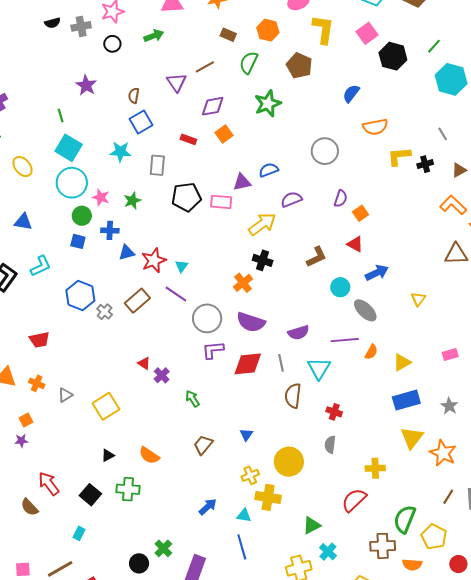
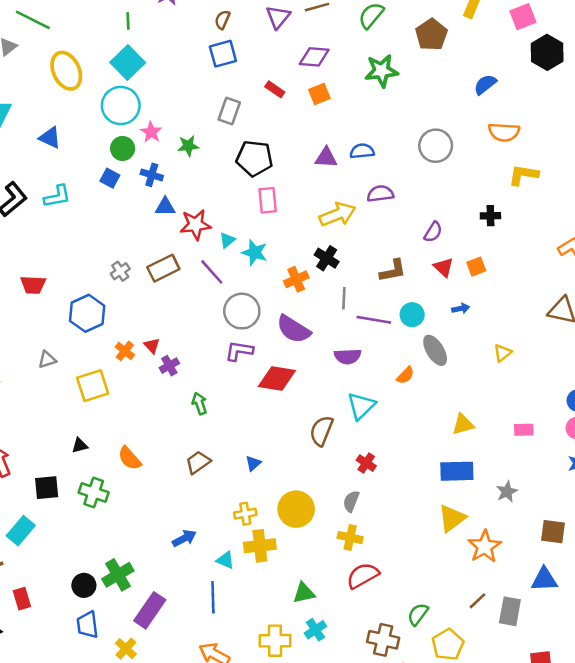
cyan star: (120, 152) -> (255, 252), moved
black cross: (425, 164) -> (490, 216), moved
yellow ellipse: (22, 167) -> (66, 71), size x1.4
purple semicircle: (341, 199) -> (433, 232), moved
pink rectangle: (221, 202) -> (268, 200), moved, turned 65
orange square: (361, 213) -> (476, 267), moved
blue arrow: (377, 273) -> (461, 308), size x0.6
blue hexagon: (80, 295) -> (87, 313), moved
purple line: (345, 340) -> (374, 320), moved
orange semicircle: (371, 352) -> (405, 375), moved
gray line: (281, 363) -> (344, 298), moved
orange cross: (37, 383) -> (125, 351), moved
yellow cross: (375, 468) -> (350, 538), moved
black square: (90, 495) -> (47, 488), turned 30
yellow cross: (268, 497) -> (260, 546), turned -30
green semicircle: (405, 519) -> (418, 614), size x0.7
cyan rectangle: (79, 533) -> (21, 531), size x1.6
green cross: (163, 548) -> (118, 575), size x1.4

